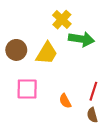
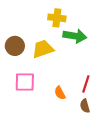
yellow cross: (62, 20) -> (57, 18), turned -36
yellow trapezoid: (47, 53) -> (43, 49), turned -140

